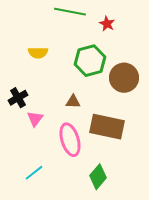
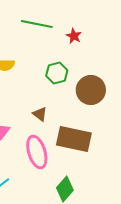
green hexagon: (90, 61) -> (57, 73), size x0.7
brown triangle: (73, 102) -> (40, 114), turned 35

